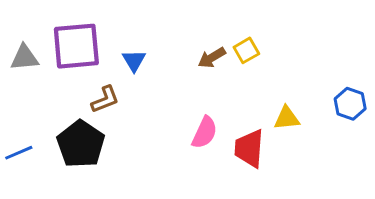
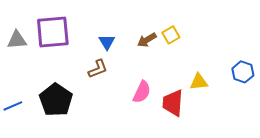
blue triangle: (134, 61) -> (107, 42), moved
brown L-shape: (105, 99) -> (98, 69), moved

